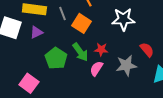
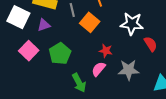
red semicircle: (147, 50) -> (151, 44), moved
green arrow: (80, 52) -> (79, 83), moved
pink square: (29, 83) -> (29, 51), moved

